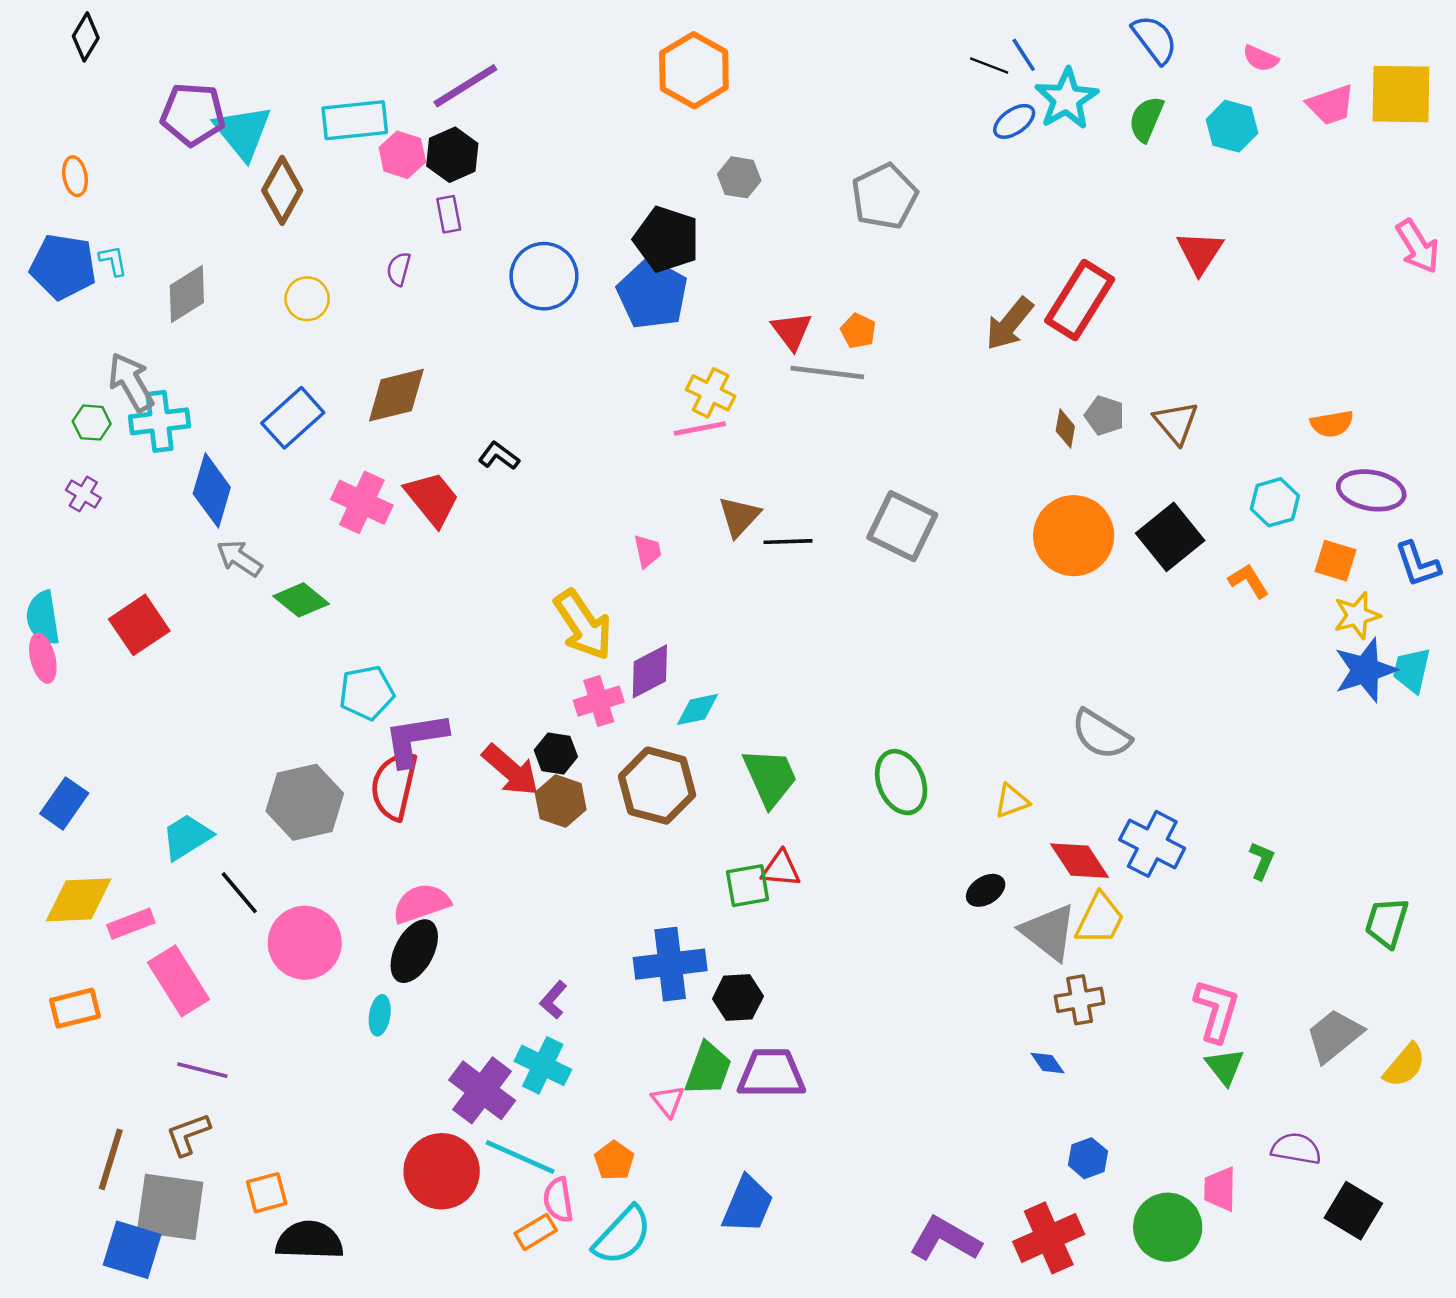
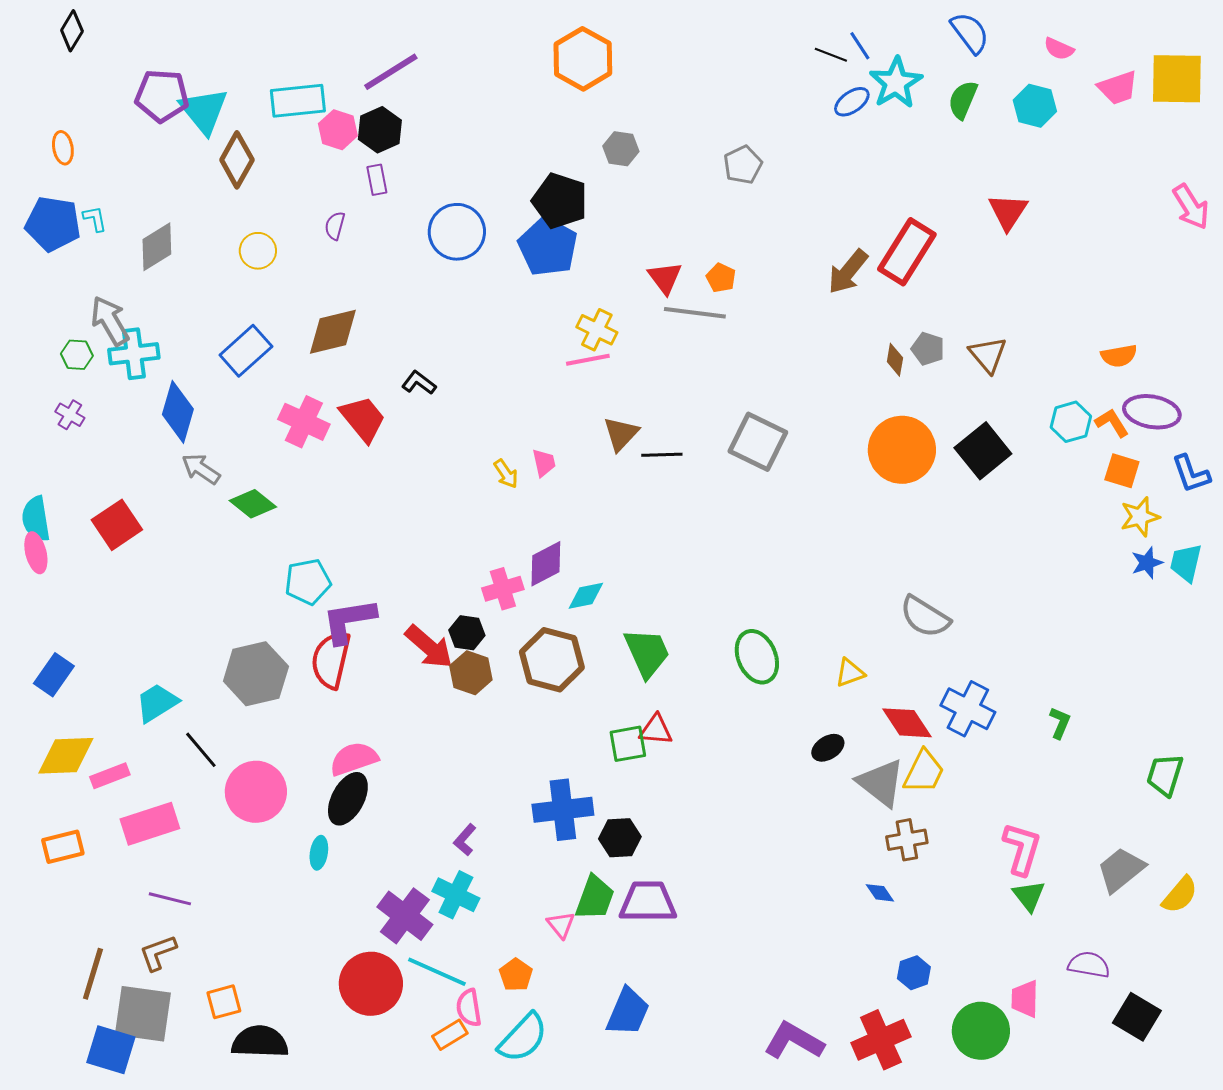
gray pentagon: (884, 196) -> (743, 165), size x0.7
orange L-shape: (1249, 581) -> (1112, 423), moved
yellow arrow: (583, 625) -> (506, 474), moved, size x0.5
blue star: (1365, 670) -> (1147, 563), size x0.6
pink rectangle: (179, 981) -> (150, 824), turned -76

